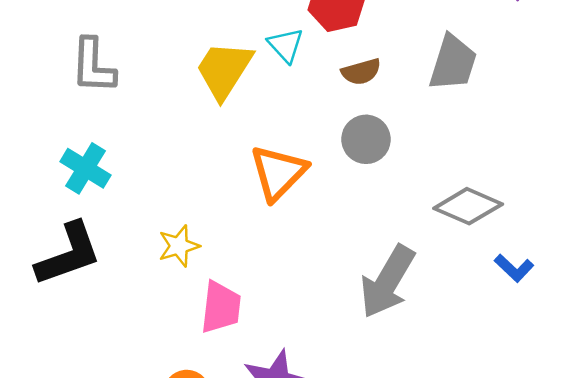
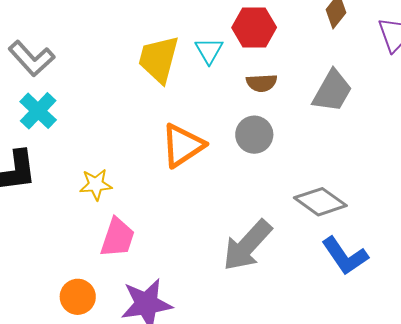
gray L-shape: (93, 66) -> (32, 58), moved, turned -57
yellow trapezoid: (224, 70) -> (159, 59), turned -30
blue L-shape: (514, 268) -> (345, 256), size x1.6

